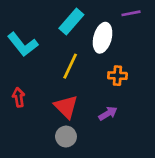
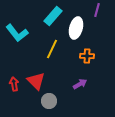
purple line: (131, 13) -> (97, 10), turned -64
red arrow: (19, 97) -> (14, 84), moved
red triangle: (66, 107) -> (36, 81), moved

